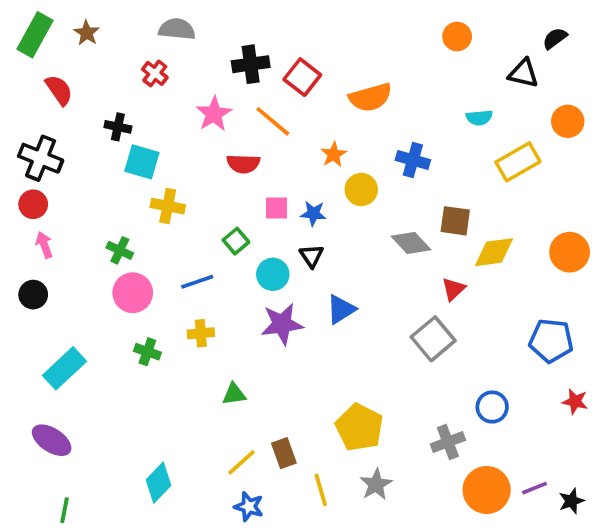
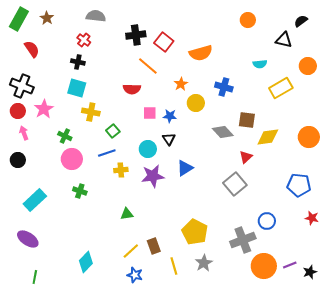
pink star: (214, 114) -> (44, 109), moved
black cross: (118, 127) -> (78, 62), moved
green square: (236, 241) -> (113, 131), moved
yellow cross: (201, 333) -> (121, 170), moved
gray cross: (448, 442) -> (243, 240), size x1.4

